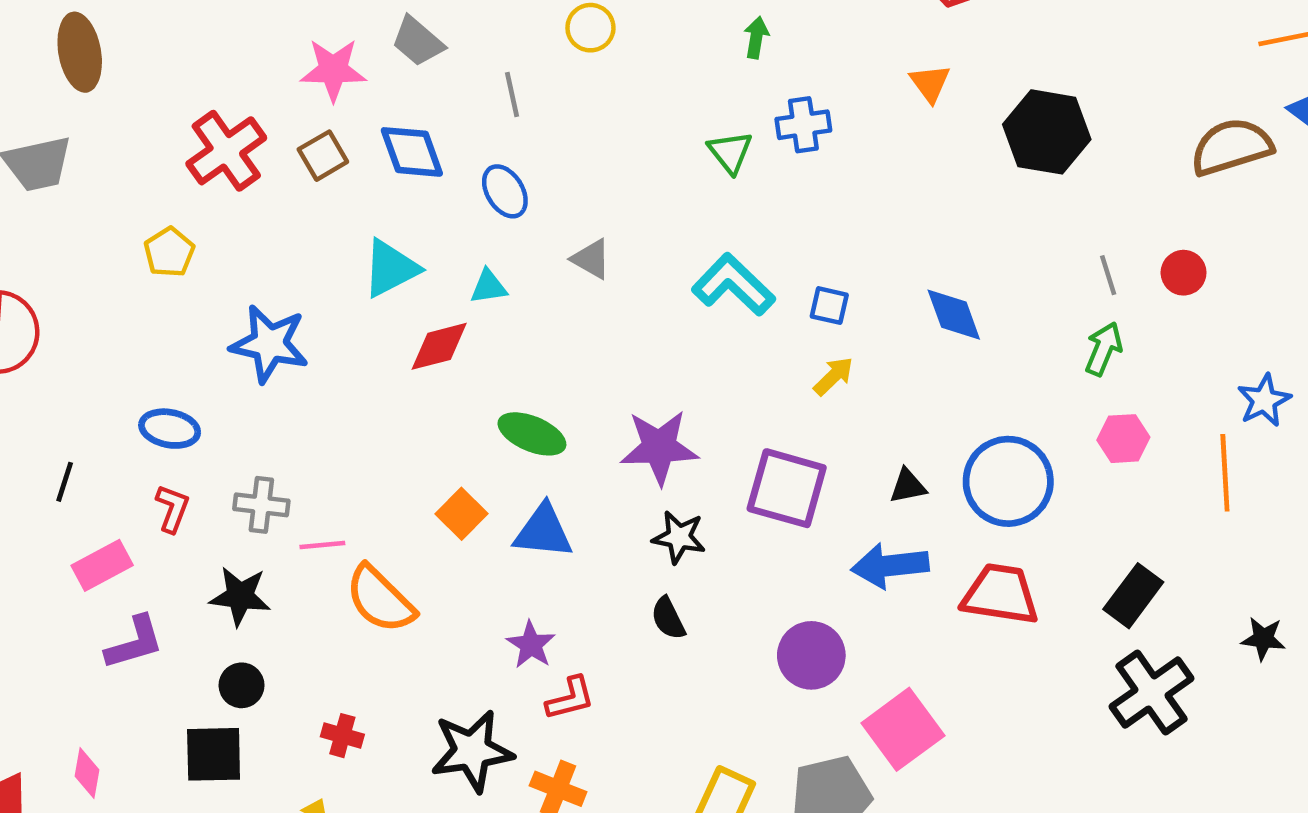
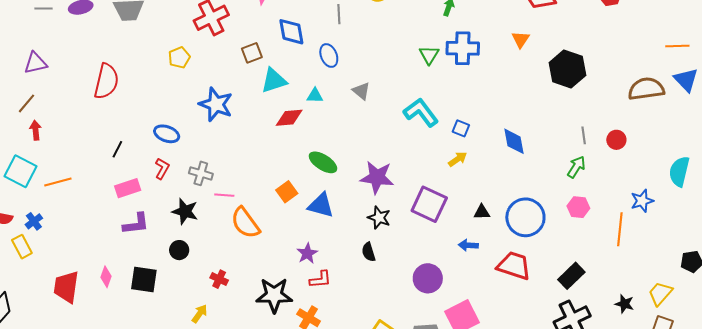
blue cross: (803, 125) -> (463, 48), size x1.4
brown square: (323, 156) -> (252, 53), moved
blue arrow: (890, 566) -> (468, 245), size x0.6
black square: (214, 754) -> (144, 280), moved

